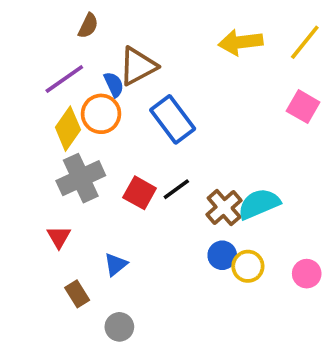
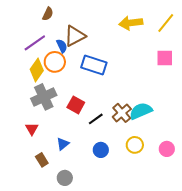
pink square: (303, 107) -> (165, 58), turned -30
blue rectangle: (173, 119) -> (94, 65), turned -35
black line: (176, 189) -> (96, 119), moved
blue circle: (222, 255) -> (101, 150), moved

